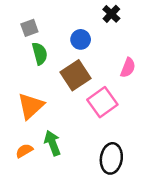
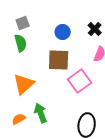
black cross: (111, 14) -> (95, 29), moved
green semicircle: (40, 53) -> (21, 43), moved
brown square: (75, 75) -> (59, 60), turned 35

